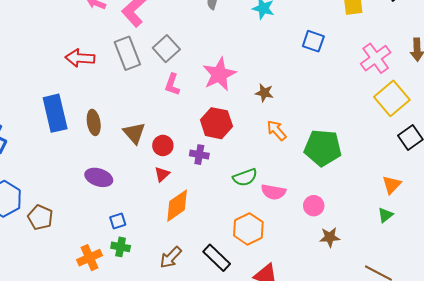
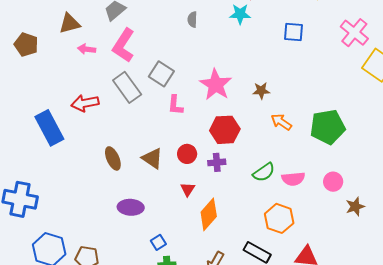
blue rectangle: (55, 113) -> (49, 128), moved
red circle: (163, 145) -> (187, 154), moved

